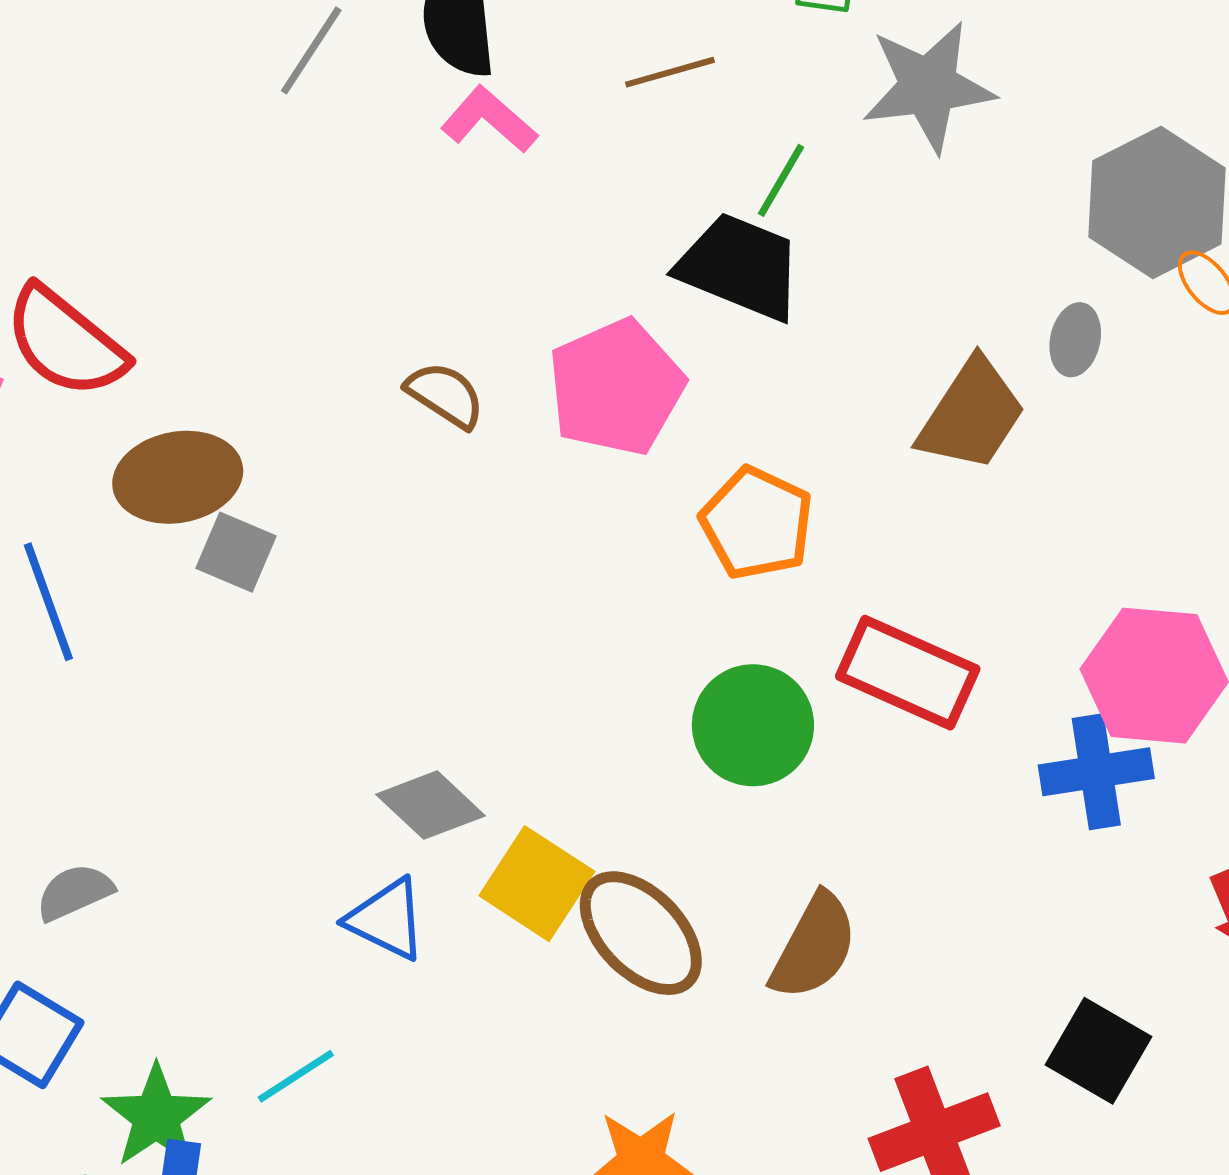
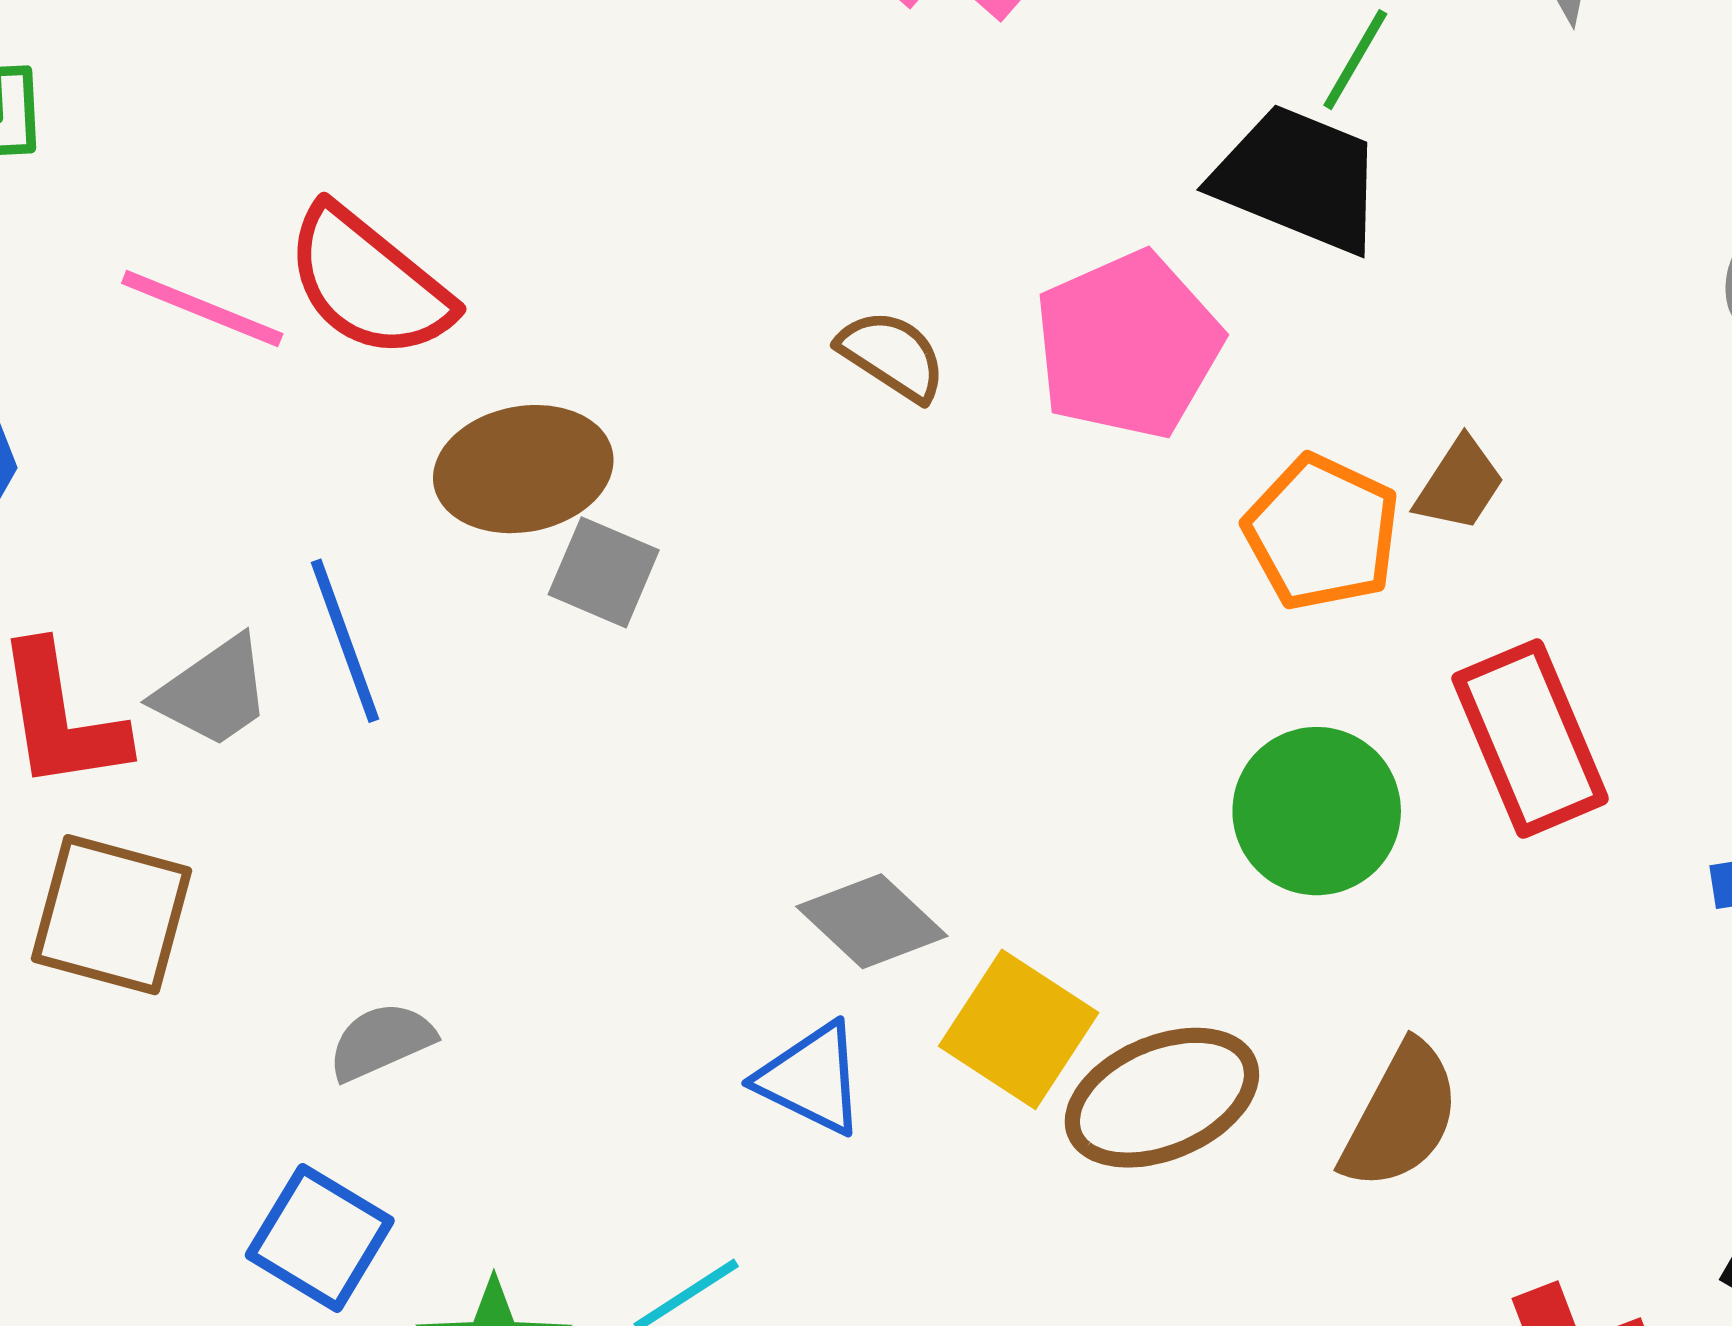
brown trapezoid: (972, 415) -> (1460, 484), moved, size x0.6
red rectangle: (908, 673) -> (1530, 739), turned 43
brown ellipse: (641, 933) -> (1162, 1098), turned -69

